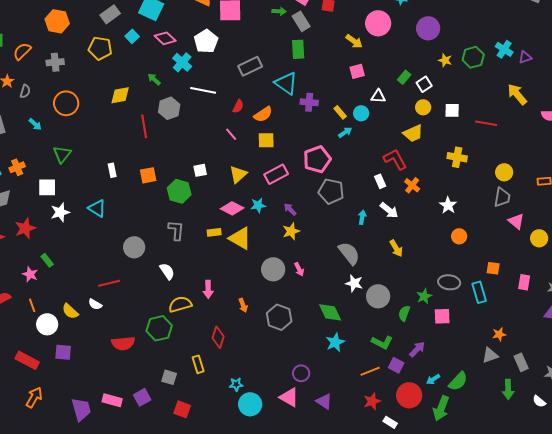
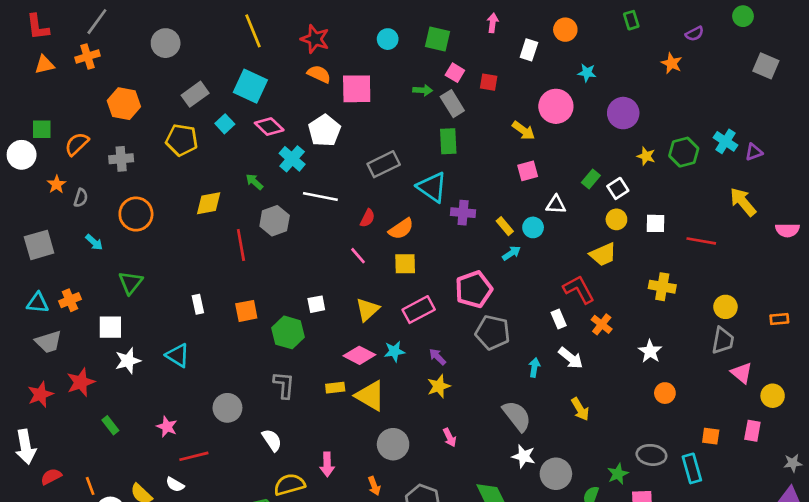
gray circle: (273, 269) -> (393, 444), moved
pink star: (30, 274) -> (167, 427), moved
pink rectangle: (524, 282) -> (752, 431), moved

